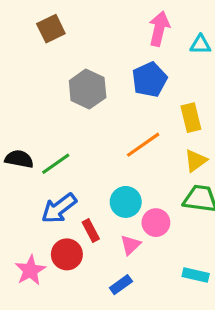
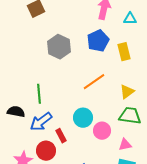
yellow rectangle: (191, 118) -> (124, 52), moved
black semicircle: (19, 159) -> (16, 112), moved
green line: (56, 164) -> (39, 94), turned -60
pink triangle: (130, 245) -> (125, 145), moved, turned 32

